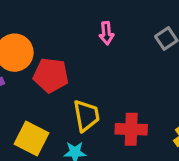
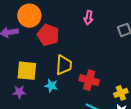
yellow square: (32, 138) -> (27, 71), turned -35

